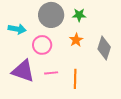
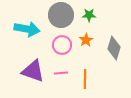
cyan arrow: (17, 29) -> (27, 29), size x1.4
pink circle: (42, 45) -> (62, 45), moved

